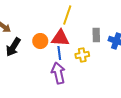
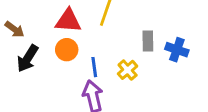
red triangle: (60, 38) -> (68, 21), moved
yellow cross: (82, 55) -> (128, 70), turned -32

